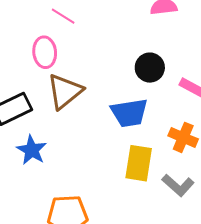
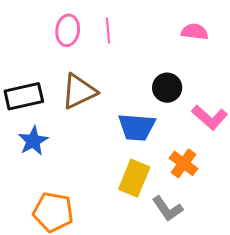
pink line: (63, 16) -> (108, 31), moved, turned 40
pink ellipse: (45, 52) -> (68, 30), moved

